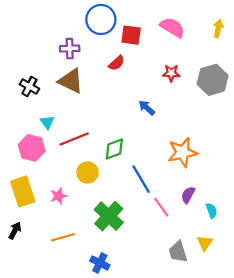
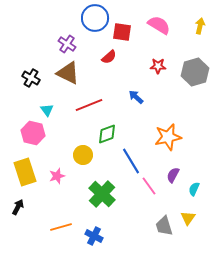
purple cross: (70, 49) -> (67, 44), turned 36
red line: (74, 139) -> (89, 105), moved
cyan semicircle: (211, 210) -> (194, 189), turned -136
orange line: (63, 237) -> (61, 227), moved

